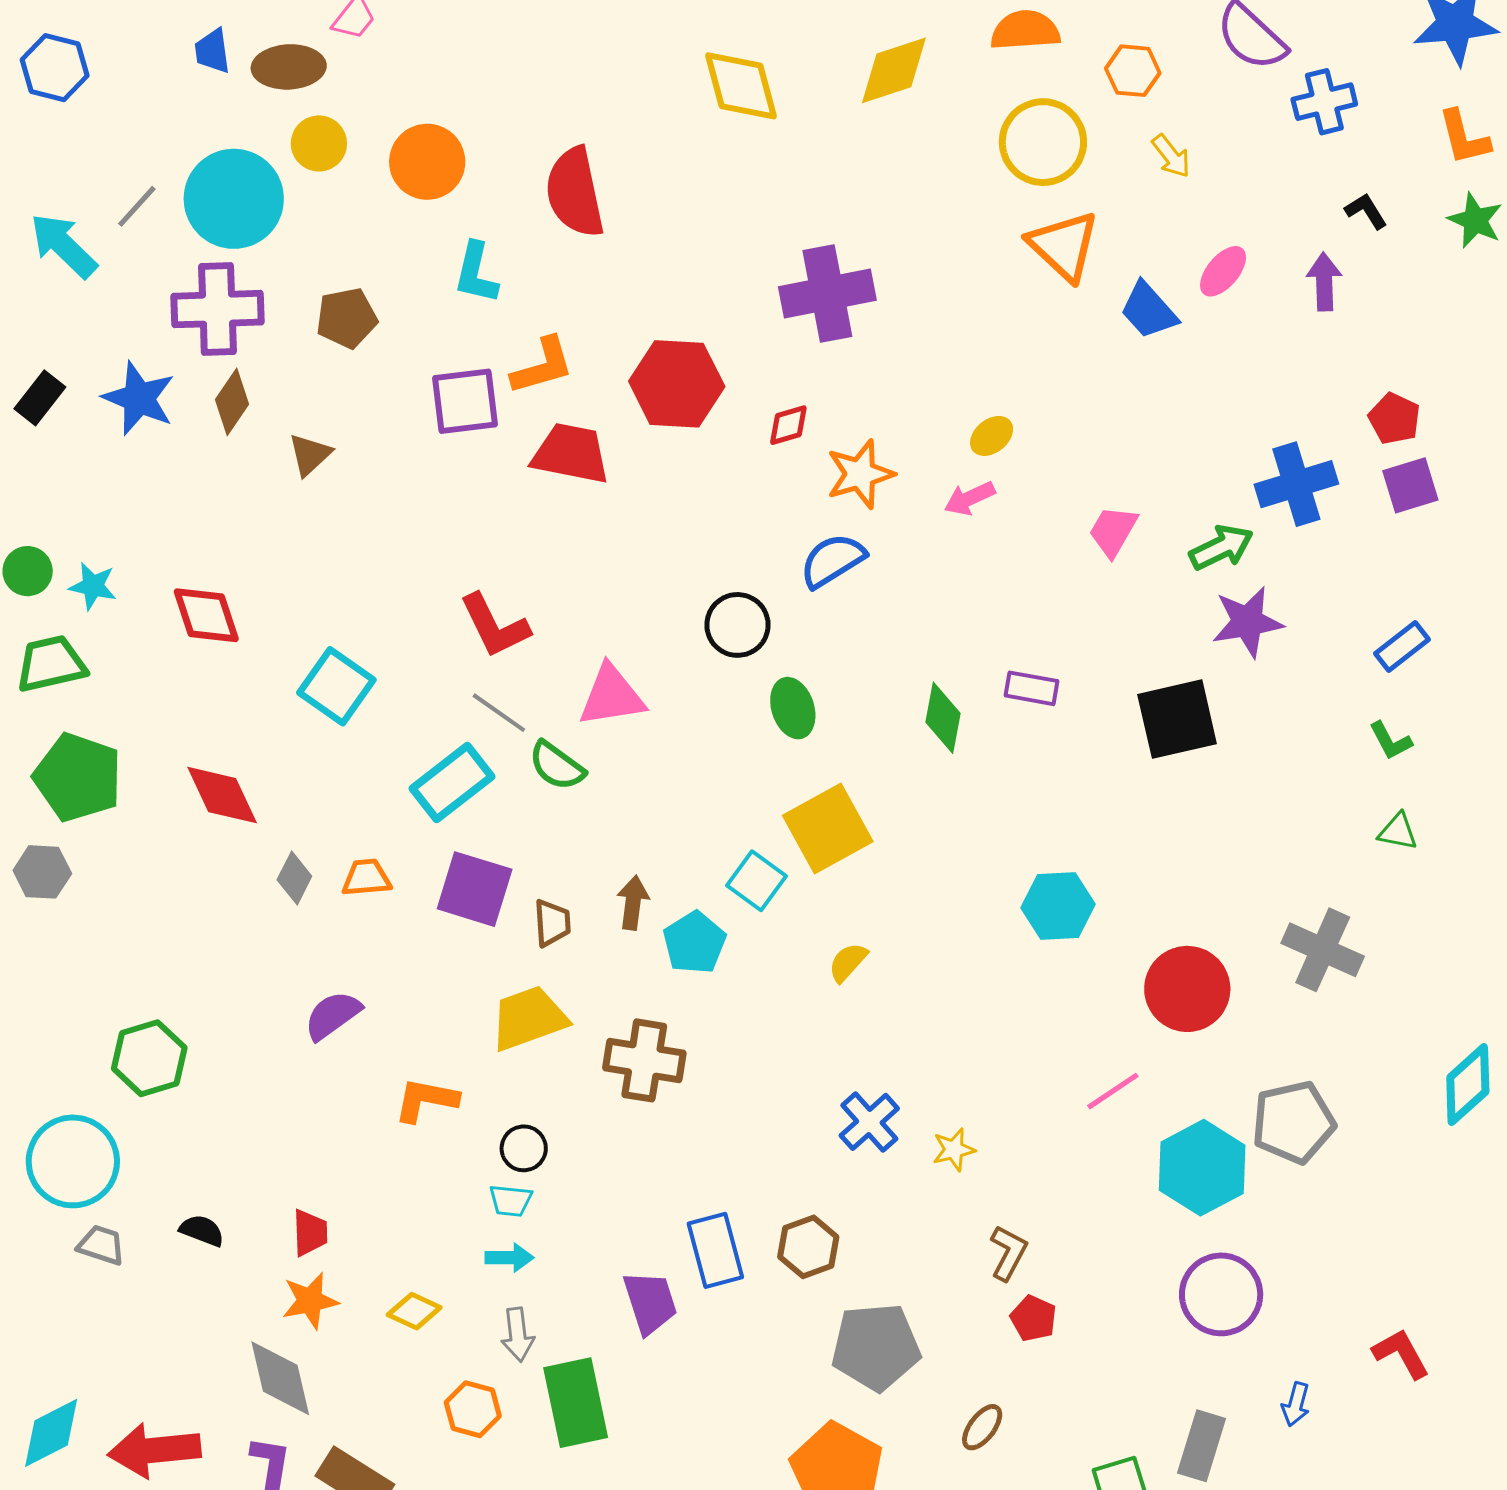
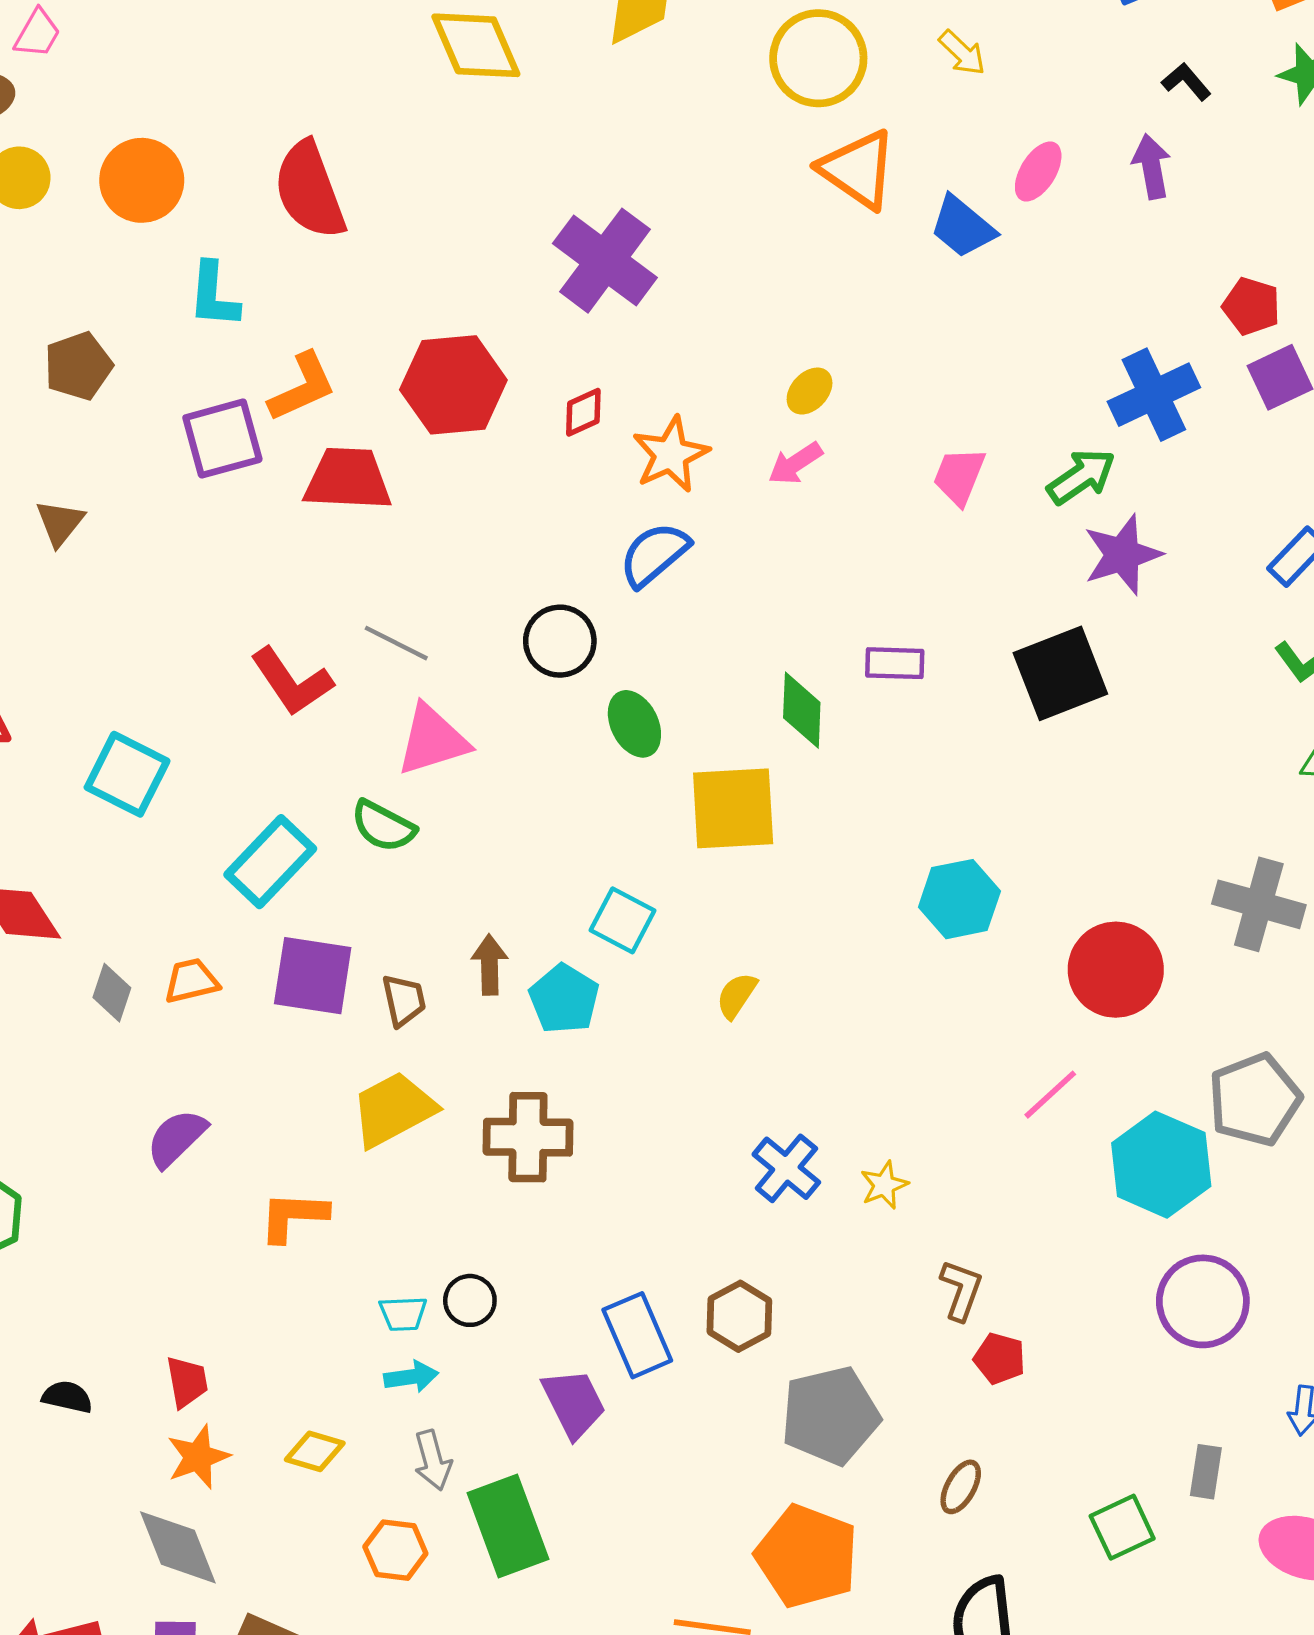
purple cross: (827, 293) -> (605, 261), turned -34
gray line: (499, 713) -> (396, 643), moved
yellow square: (828, 829) -> (733, 808), moved, turned 34
black circle: (524, 1148) -> (470, 1300), moved
gray rectangle: (1201, 1446) -> (1206, 1472), size x0.7

